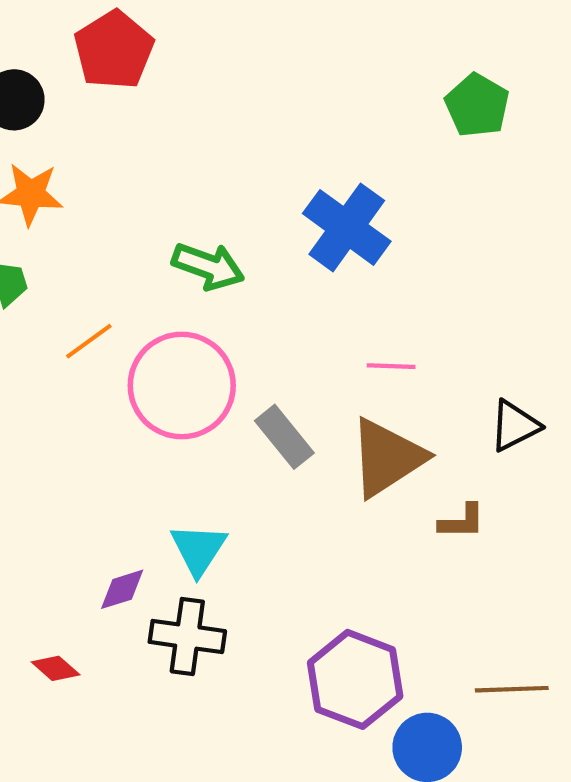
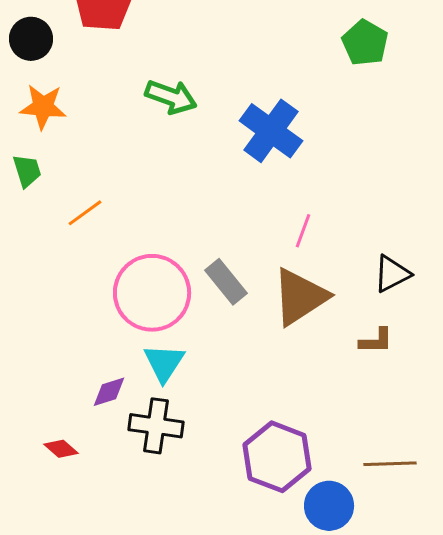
green arrow: (208, 266) -> (171, 97), moved
pink line: (391, 366) -> (303, 231), turned -72
pink circle: (182, 386) -> (152, 293), moved
brown L-shape: (462, 521) -> (376, 341), moved

